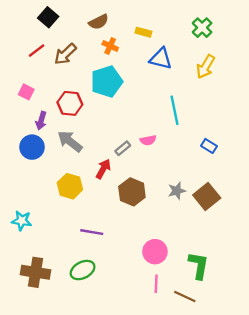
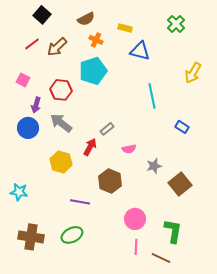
yellow arrow: (206, 67) -> (193, 73), moved
pink semicircle: (148, 140) -> (129, 149), moved
brown hexagon: (132, 192) -> (110, 181), moved
brown square: (207, 197) -> (180, 184), moved

